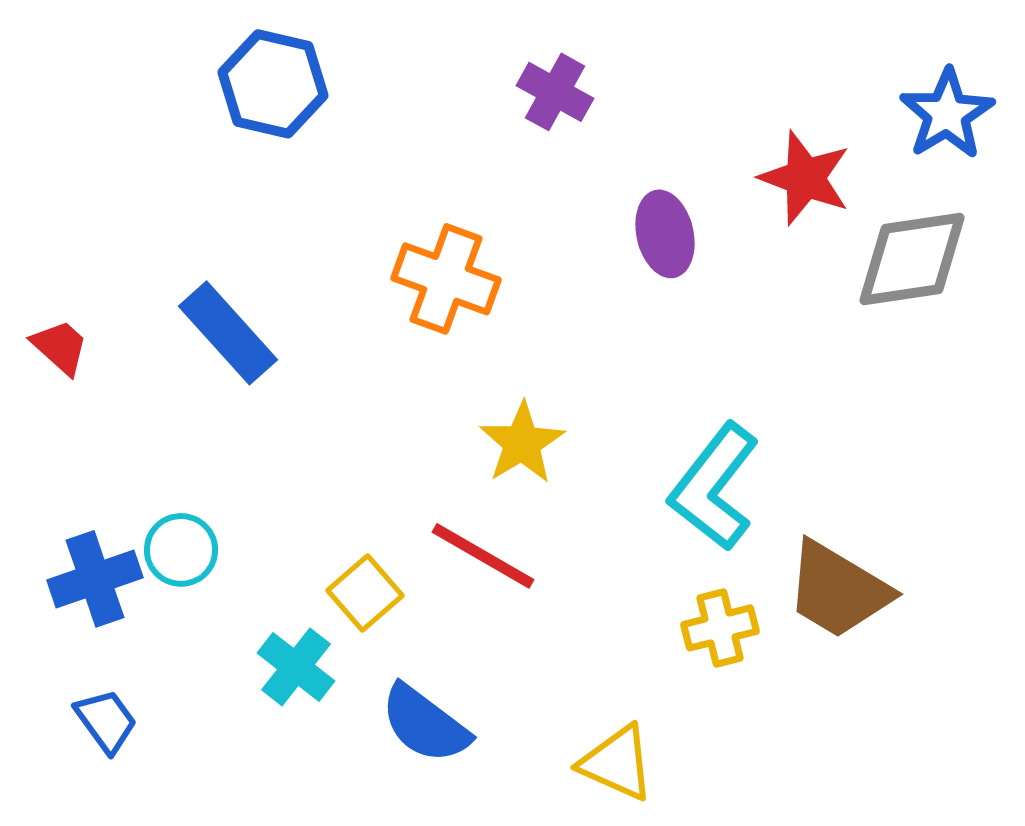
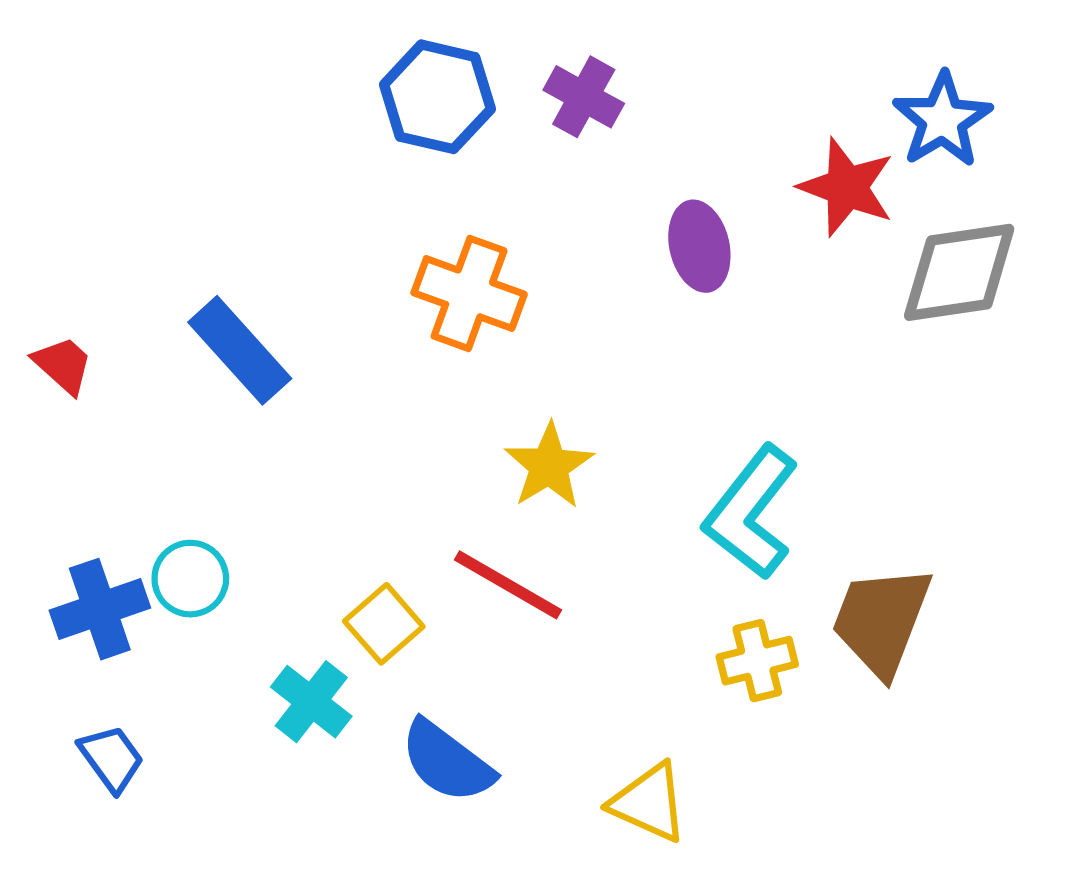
blue hexagon: (273, 84) -> (437, 97), moved
blue star: (947, 114) -> (942, 120), moved
brown trapezoid: (838, 590) -> (881, 621), turned 80

